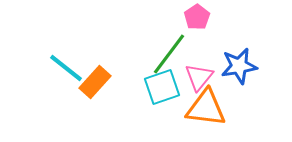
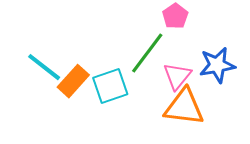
cyan square: (162, 87) -> (110, 86), moved

